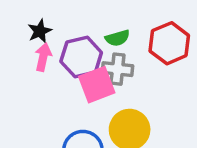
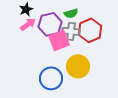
red hexagon: (169, 43) -> (90, 30), moved
pink arrow: (43, 57) -> (28, 24), turned 42

